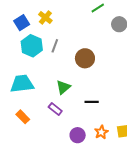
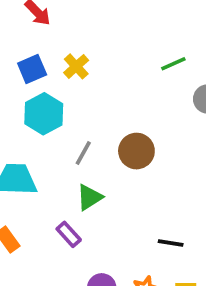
gray line: (55, 46) -> (83, 153), moved
black line: (92, 102) -> (171, 243), moved

